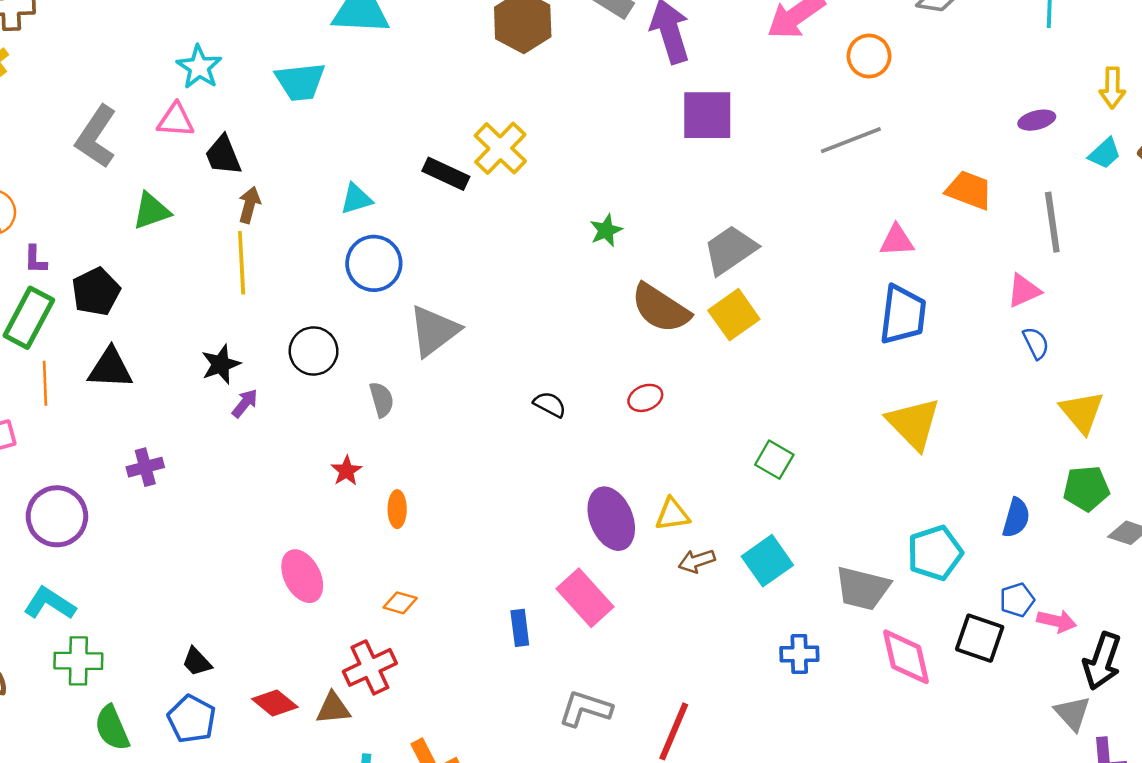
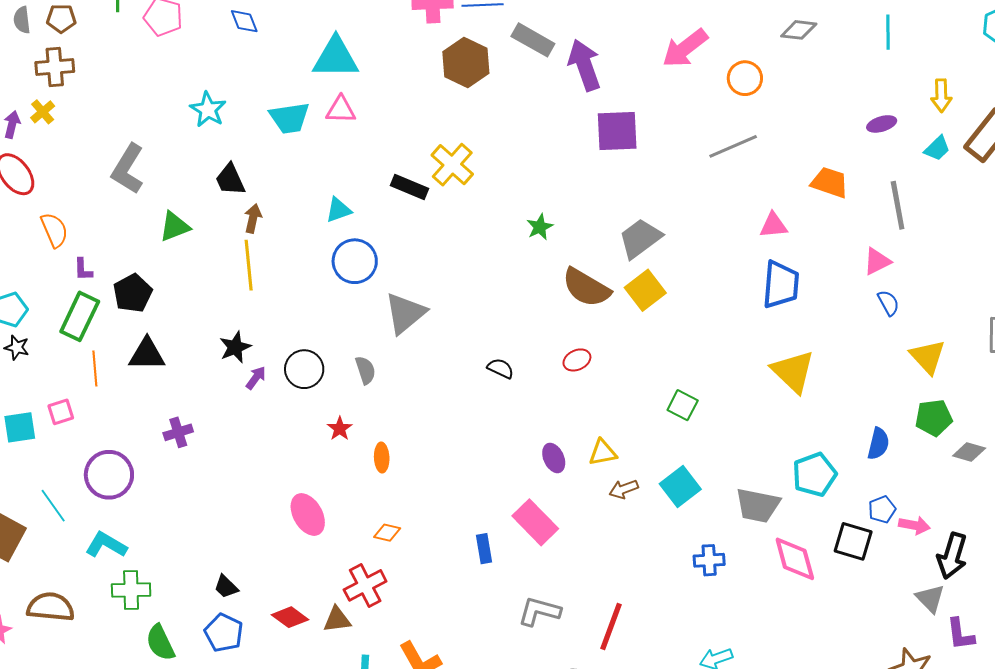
pink triangle: (176, 120) -> (341, 110), moved
black circle: (314, 351) -> (304, 369), moved
purple ellipse: (611, 519) -> (554, 458), size x0.6

